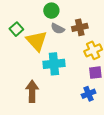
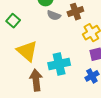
yellow triangle: (37, 41) -> (27, 51), moved
cyan cross: (54, 64) -> (59, 64), moved

